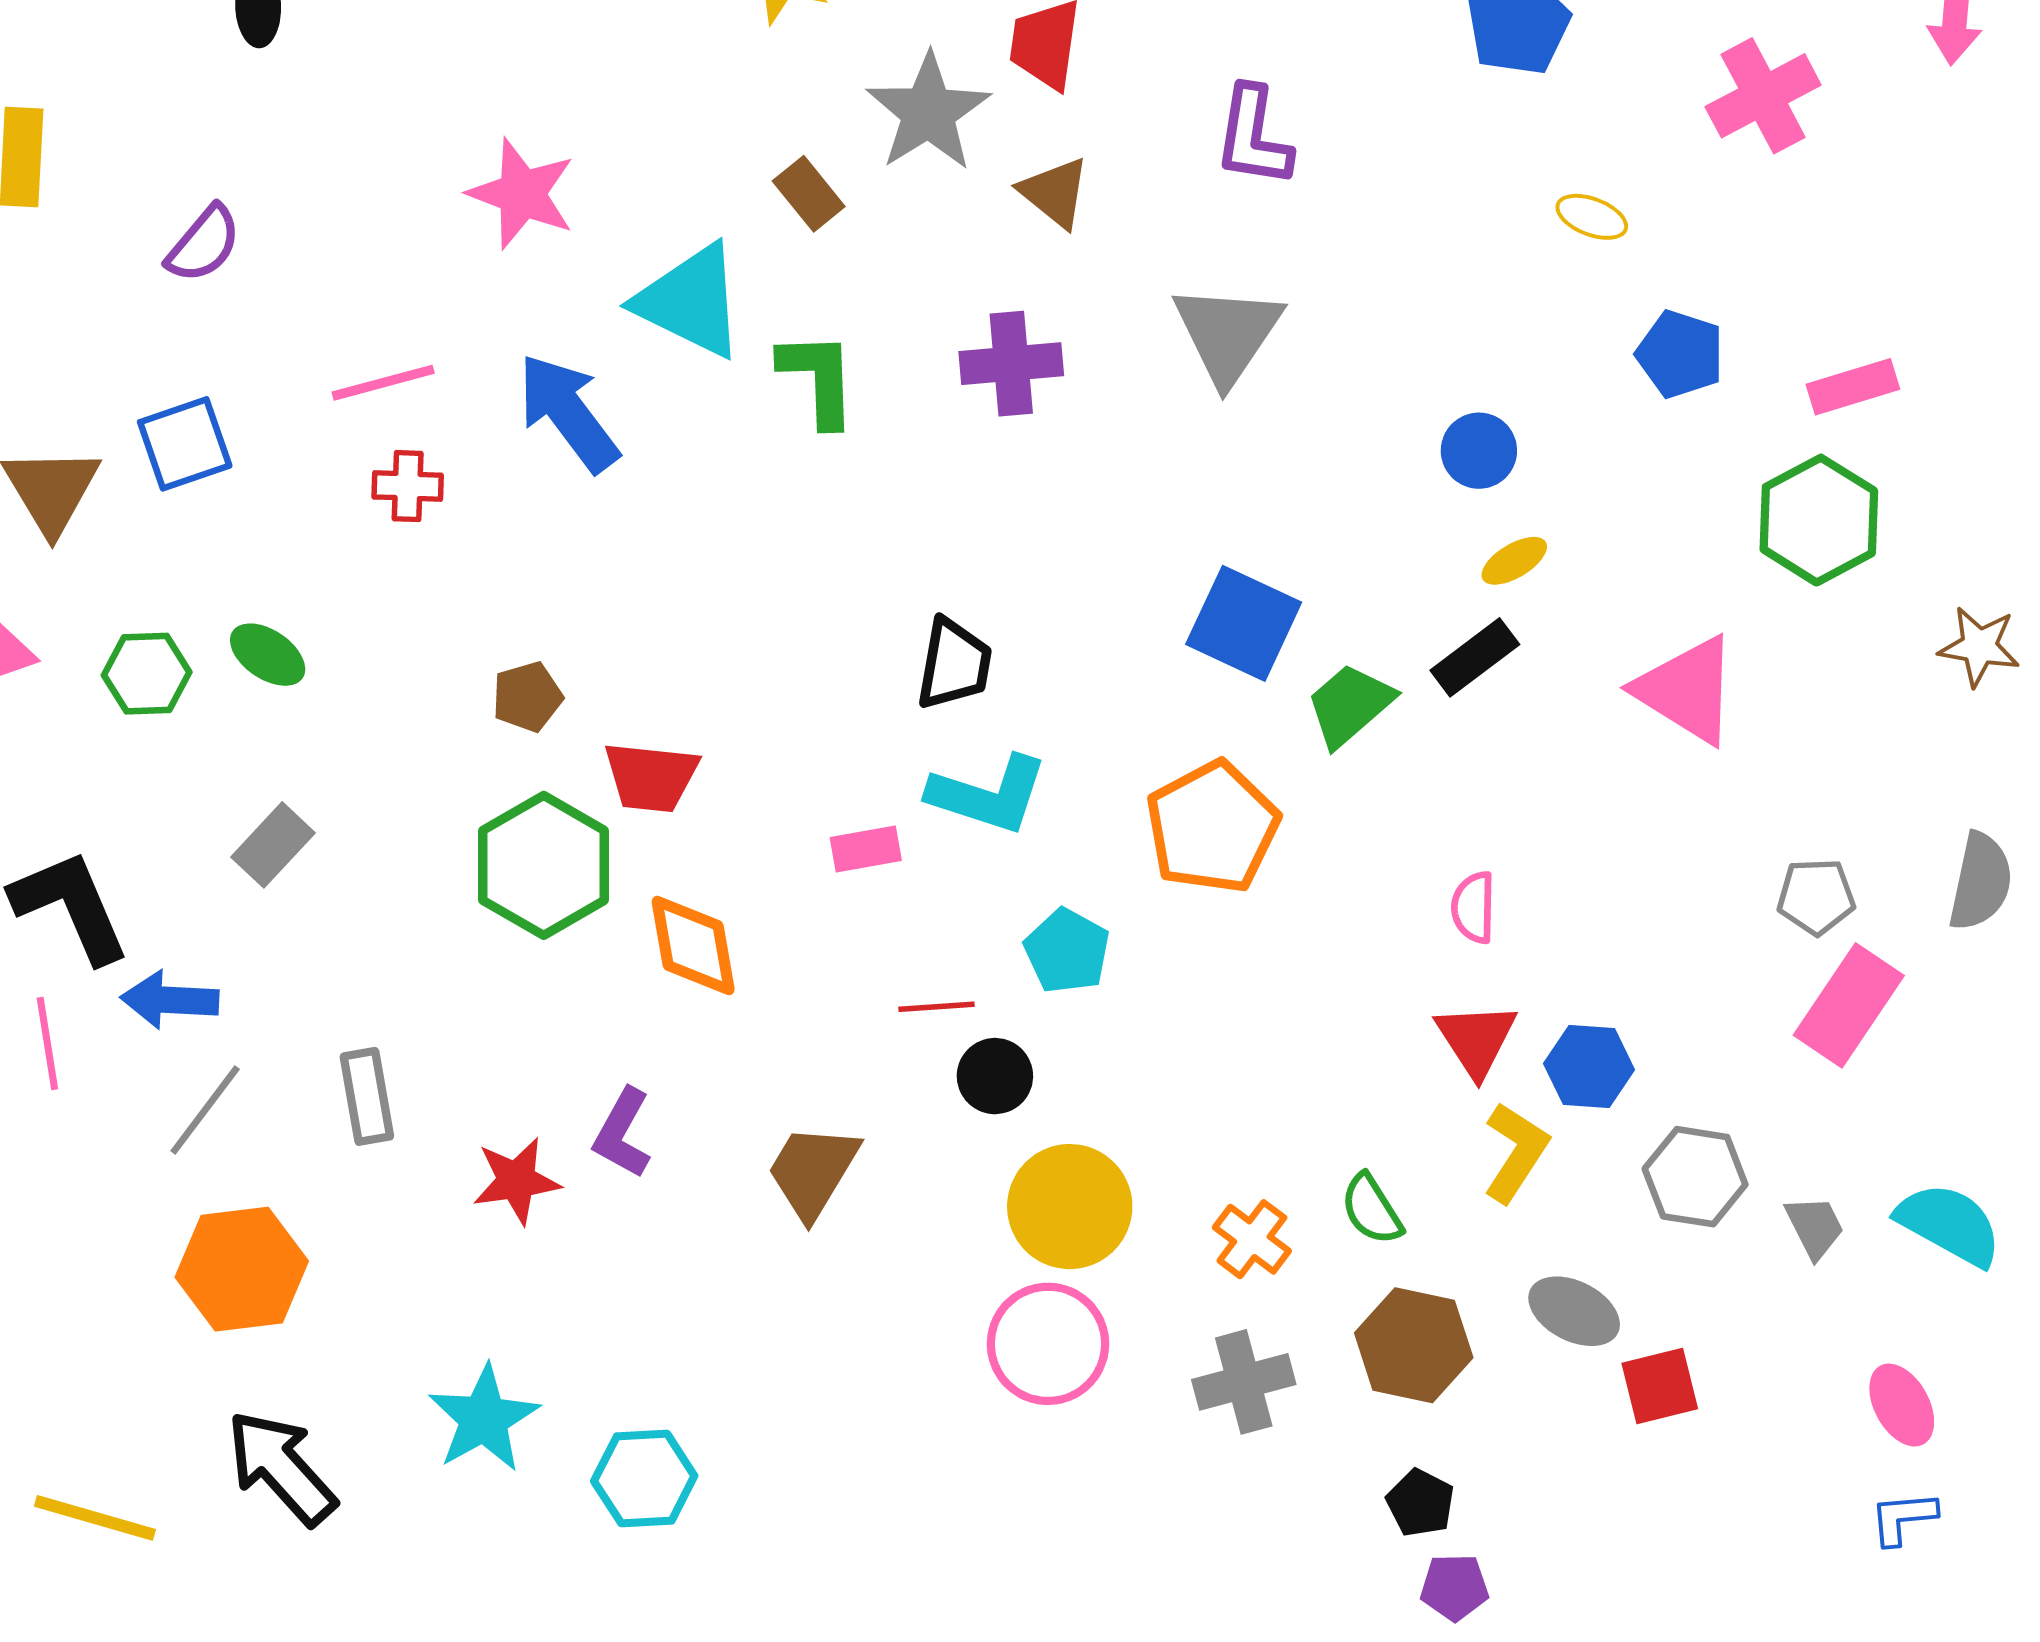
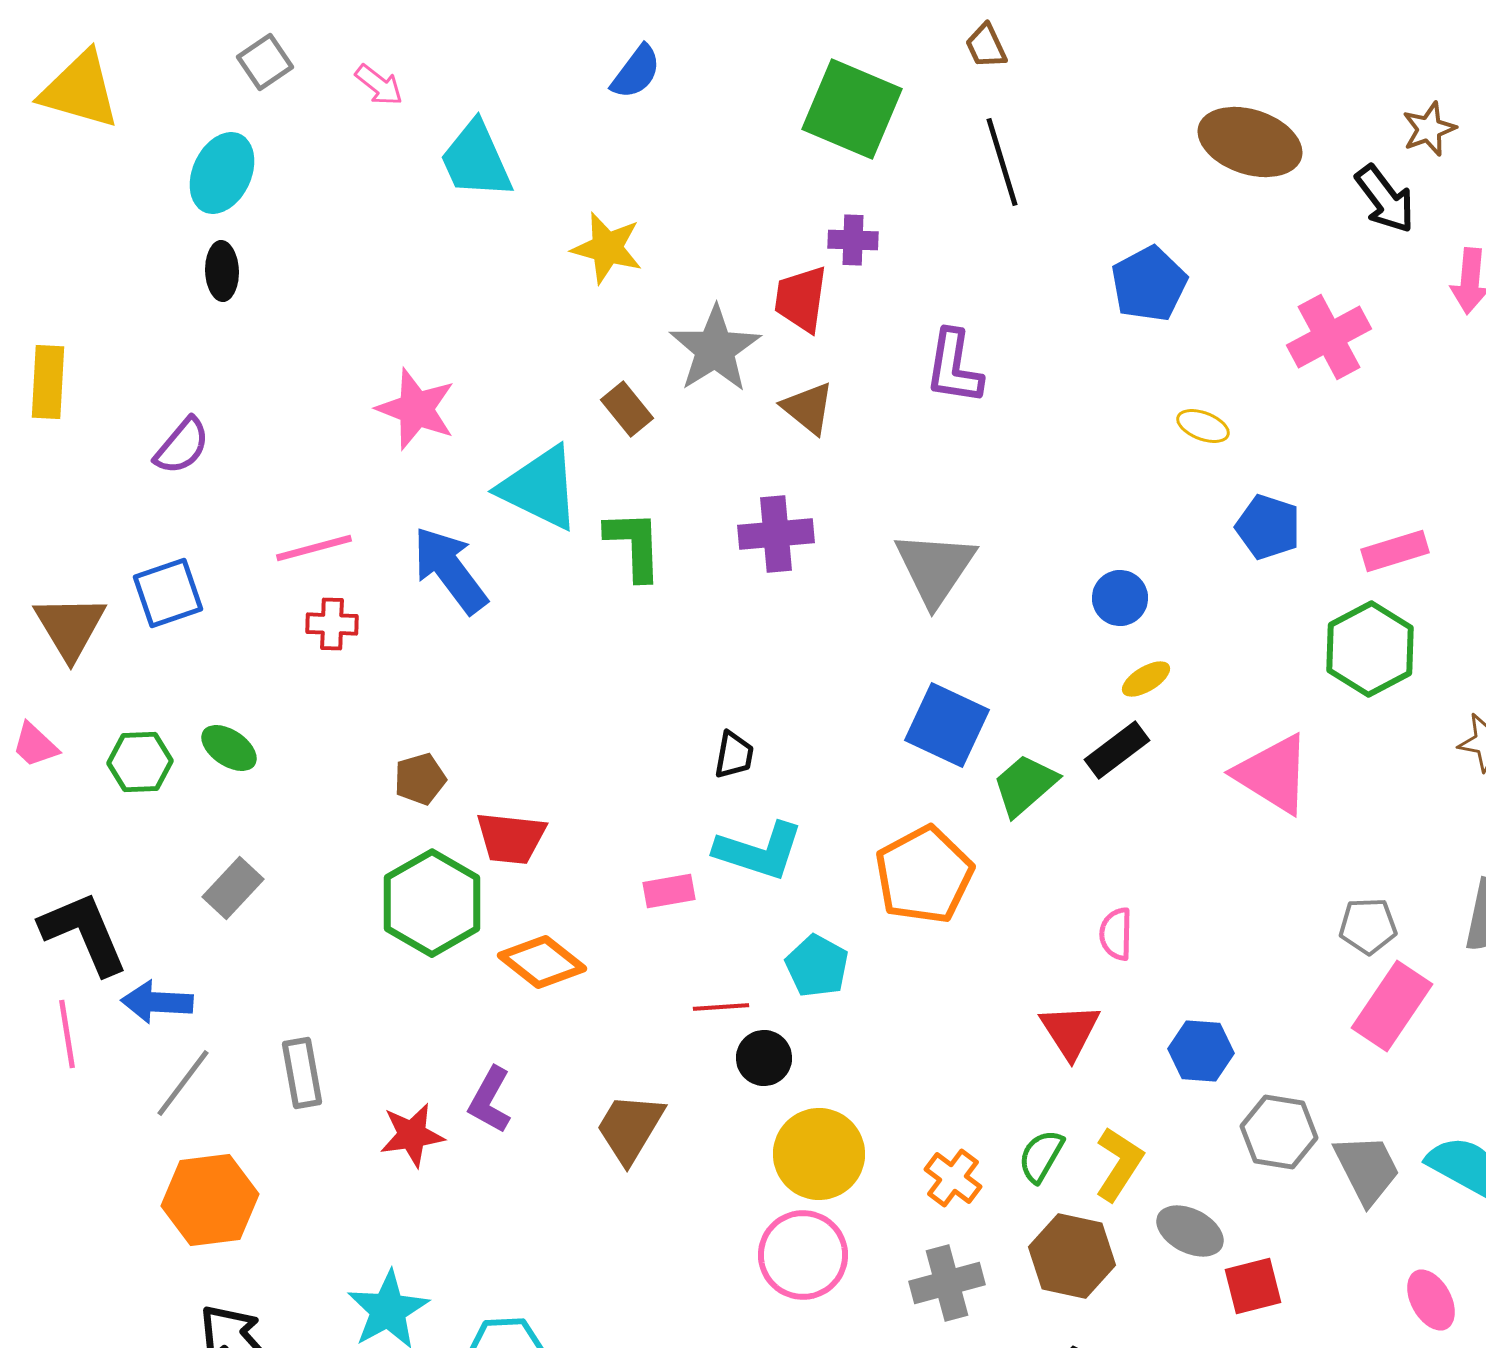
gray triangle: (1227, 334) -> (935, 568), moved
black trapezoid: (954, 664) -> (734, 755), size x0.7
orange diamond: (693, 946) -> (542, 962), turned -42
red triangle: (1476, 1039) -> (1070, 1031), moved
yellow L-shape: (1516, 1152) -> (1119, 1164), moved
green semicircle: (1372, 1209) -> (1041, 1156), turned 62
gray trapezoid: (1815, 1227) -> (1367, 1169), size x1.5

